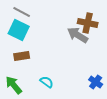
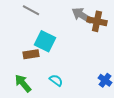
cyan square: (19, 30) -> (45, 41), moved
gray arrow: (78, 35) -> (82, 15), moved

